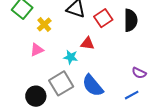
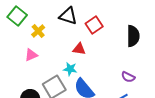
black semicircle: (131, 20) -> (133, 36), moved
cyan star: (71, 57) -> (70, 69), moved

